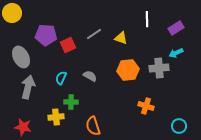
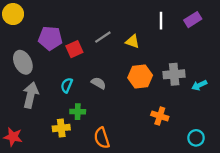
purple rectangle: (176, 28) -> (193, 20), moved
cyan arrow: (176, 53) -> (199, 85), moved
red star: (23, 127) -> (13, 137), moved

